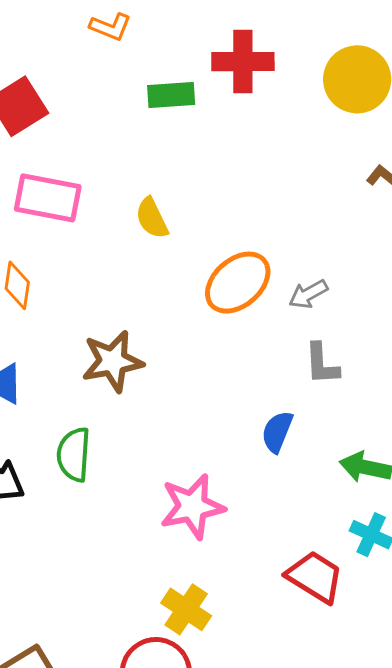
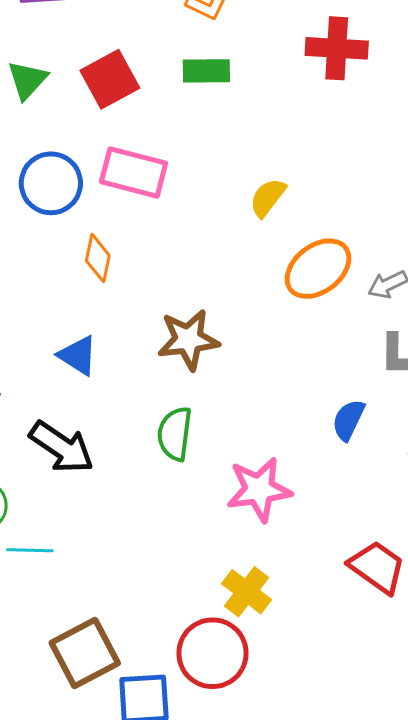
green rectangle: (171, 95) -> (206, 71), moved
yellow semicircle: (152, 218) -> (268, 198), moved, turned 60
green semicircle: (74, 454) -> (175, 434), moved

